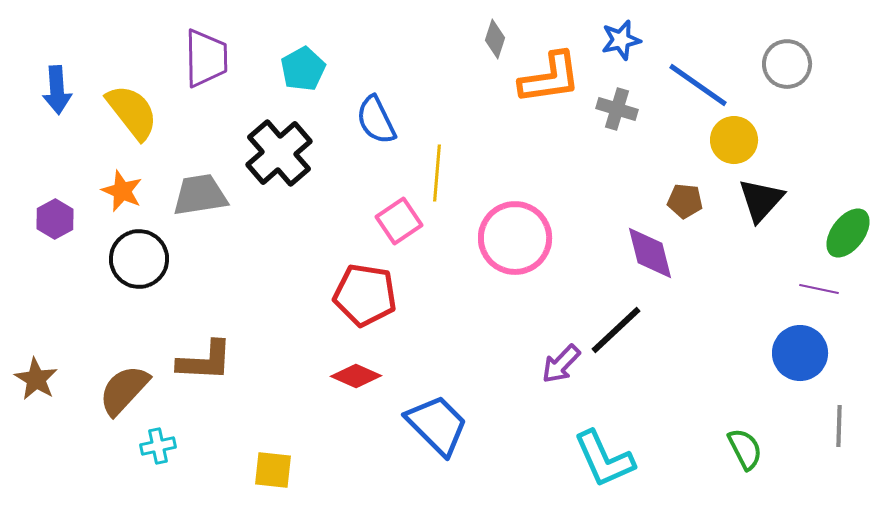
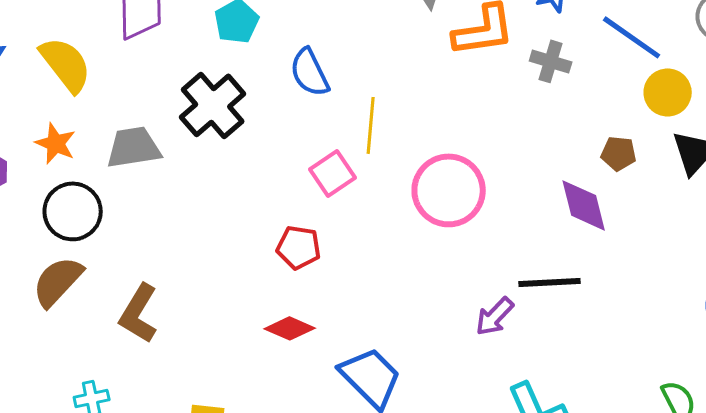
red pentagon: (365, 295) -> (299, 247), size x0.7
black line: (616, 330) -> (550, 282), turned 40
brown L-shape: (205, 361) -> (139, 313), turned 118
brown semicircle: (124, 390) -> (58, 281), moved

